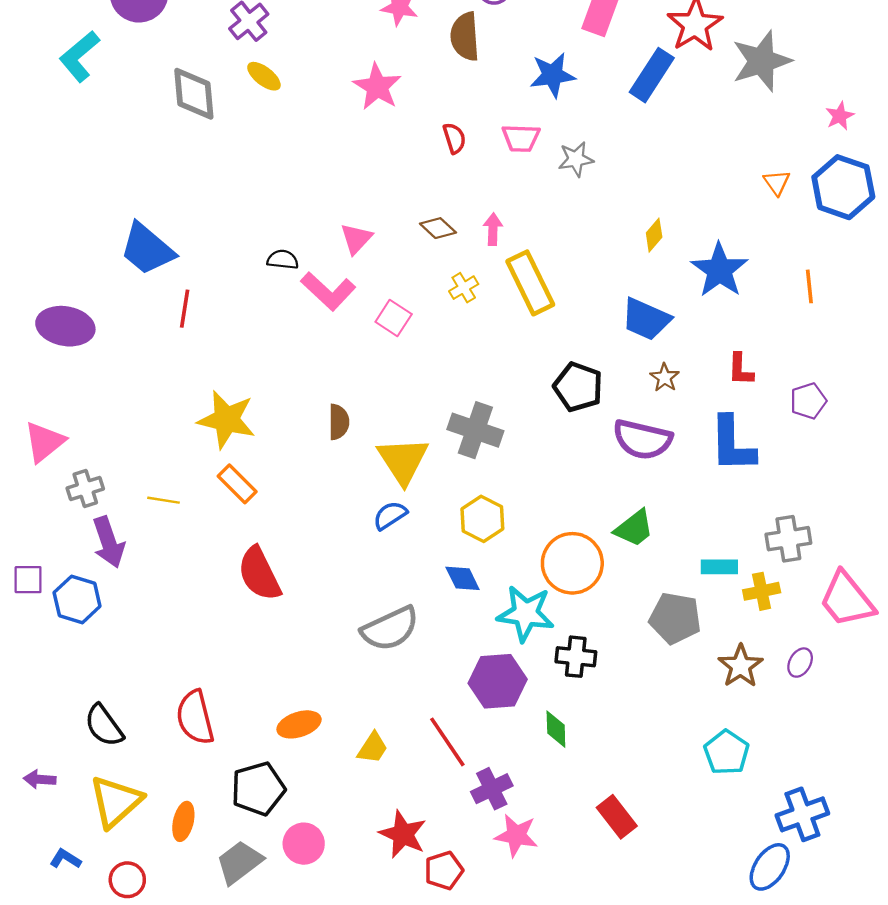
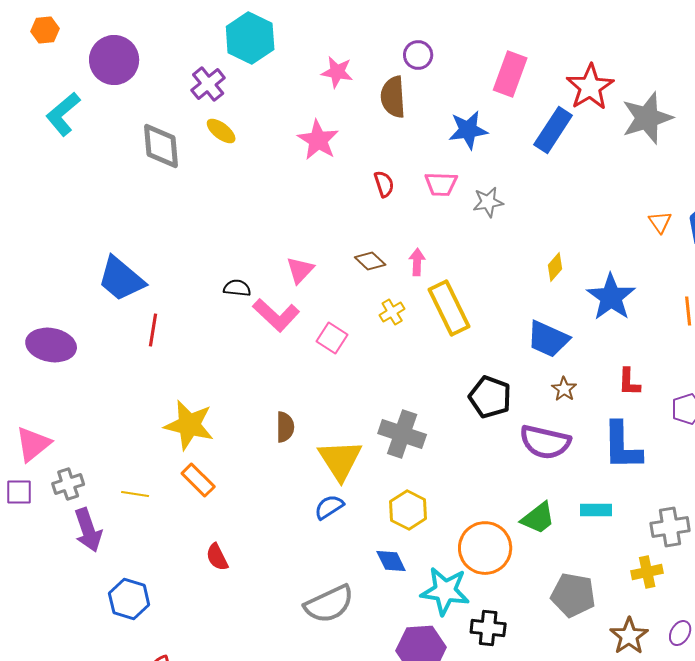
cyan rectangle: (719, 567) -> (596, 510), moved
red semicircle: (259, 574) -> (217, 557), size x0.6
purple square: (28, 580) -> (19, 492), moved
blue hexagon: (77, 599) -> (129, 599), moved

